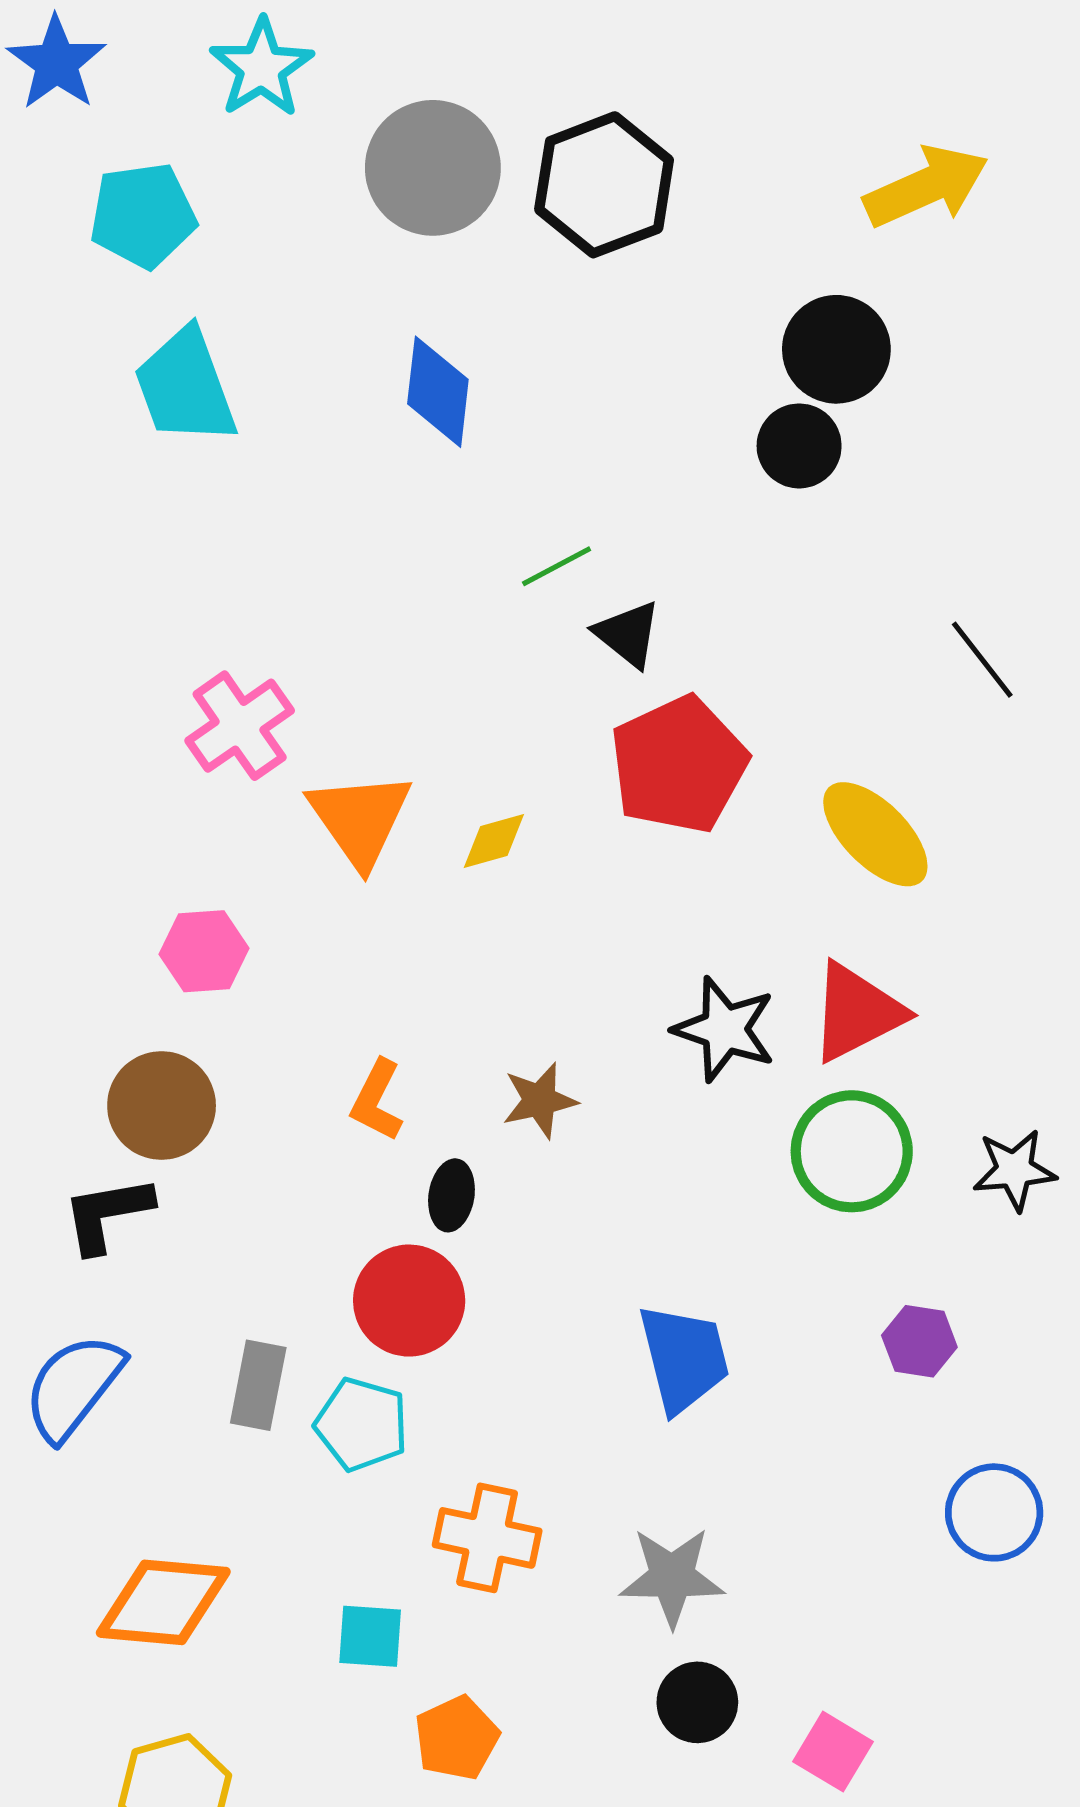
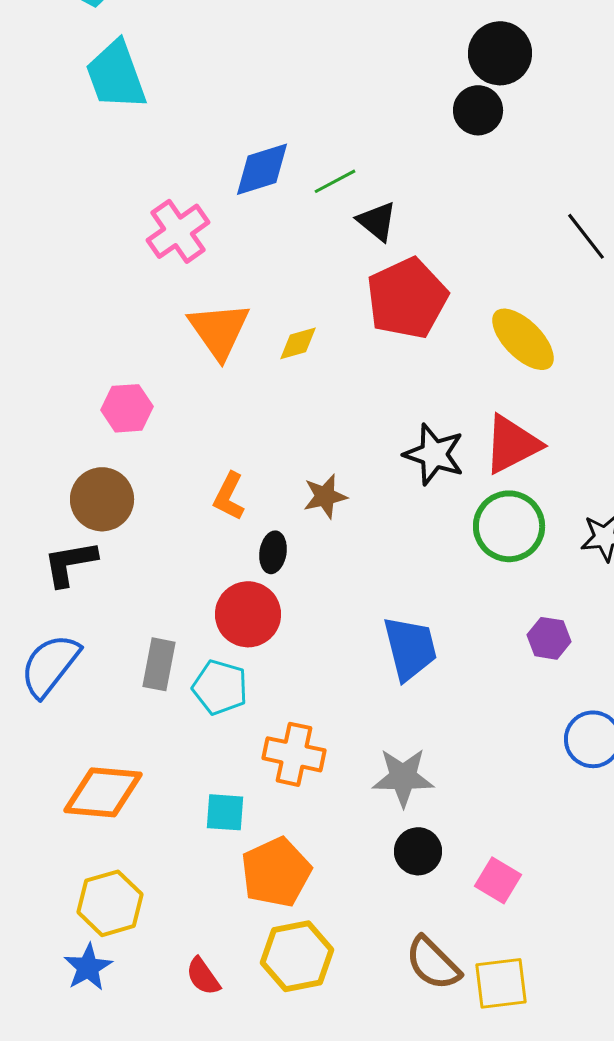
blue diamond: (438, 392) -> (262, 169), moved, turned 66
pink cross: (240, 726) -> (178, 231), moved
orange pentagon: (457, 1738) -> (276, 872), size x1.4

